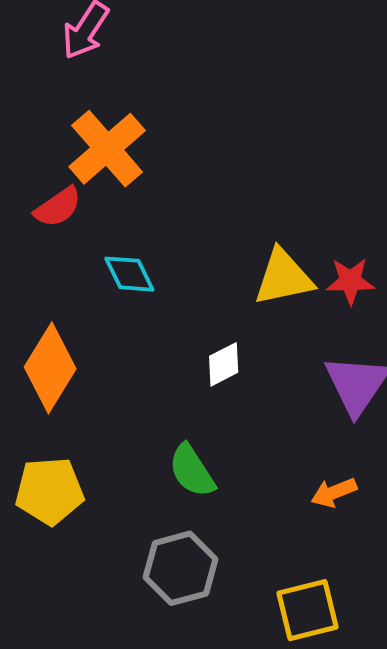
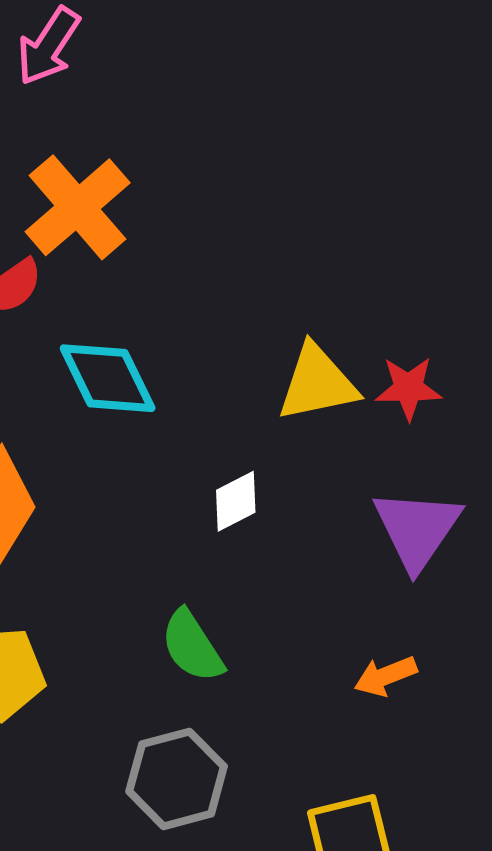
cyan diamond: (129, 274) -> (108, 378), size x1.4

